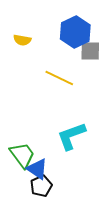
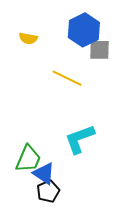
green trapezoid: (22, 155) -> (28, 159), turned 60

